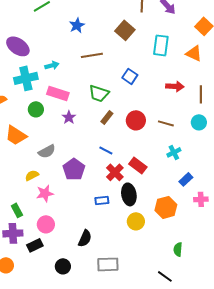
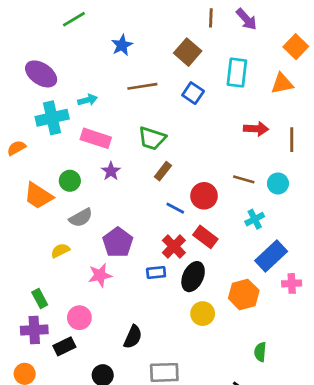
orange triangle: (194, 53) -> (282, 84), turned -36
blue square: (130, 76) -> (193, 93), moved
green circle: (36, 109) -> (70, 181), moved
red circle: (136, 120) -> (204, 196), moved
cyan circle: (199, 122) -> (278, 183), moved
blue line: (106, 150) -> (175, 208), moved
blue rectangle: (186, 179) -> (271, 256), size x1.6
pink star: (45, 193) -> (100, 275), moved
black ellipse: (129, 194) -> (193, 277), turned 35
blue rectangle: (102, 200) -> (156, 272), moved

